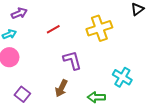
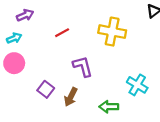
yellow cross: (99, 28) -> (112, 32), turned 30
purple square: (22, 94) -> (46, 89), moved

